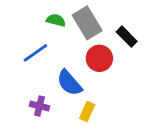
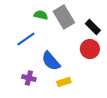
red circle: (99, 58) -> (90, 49), moved
yellow rectangle: (87, 111) -> (64, 82), turned 48

